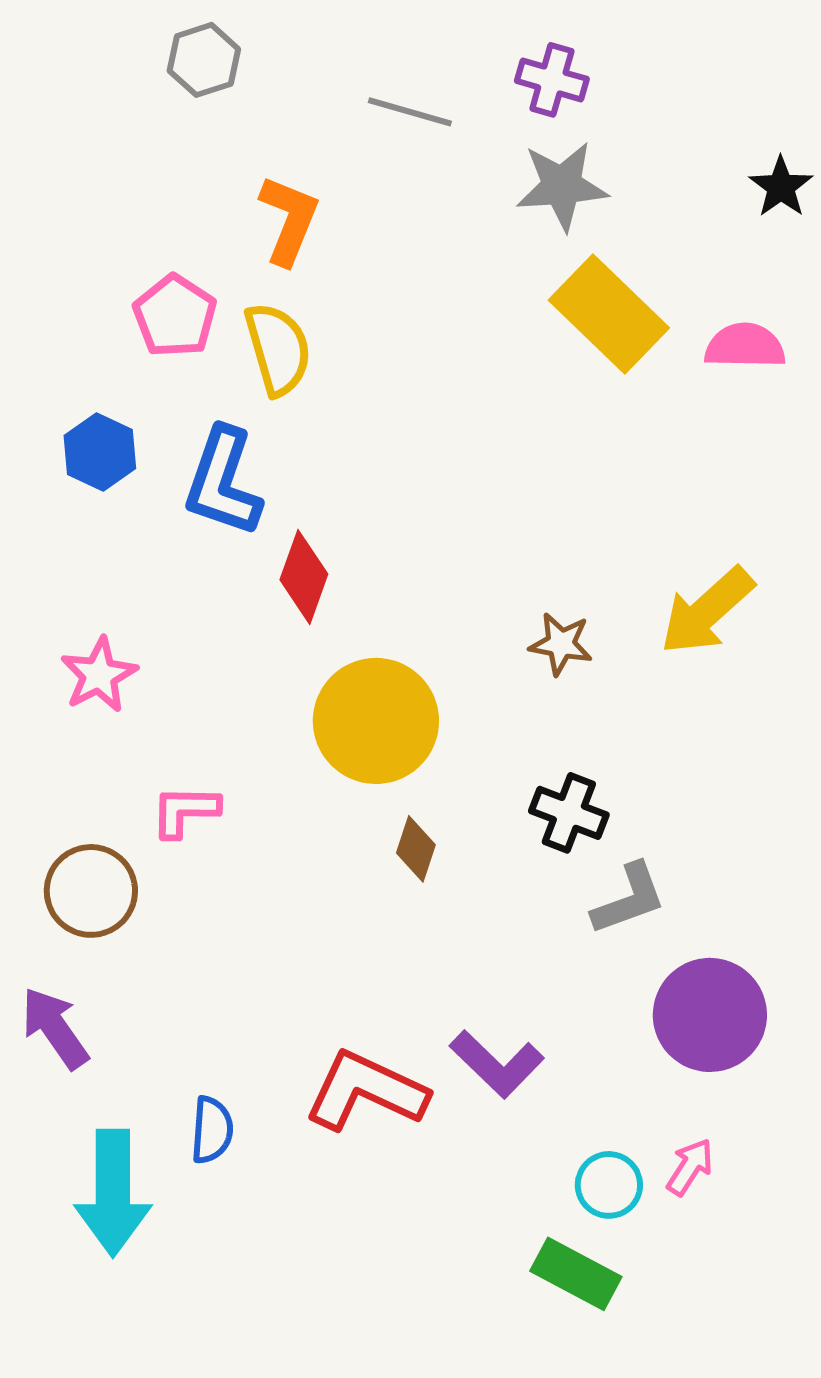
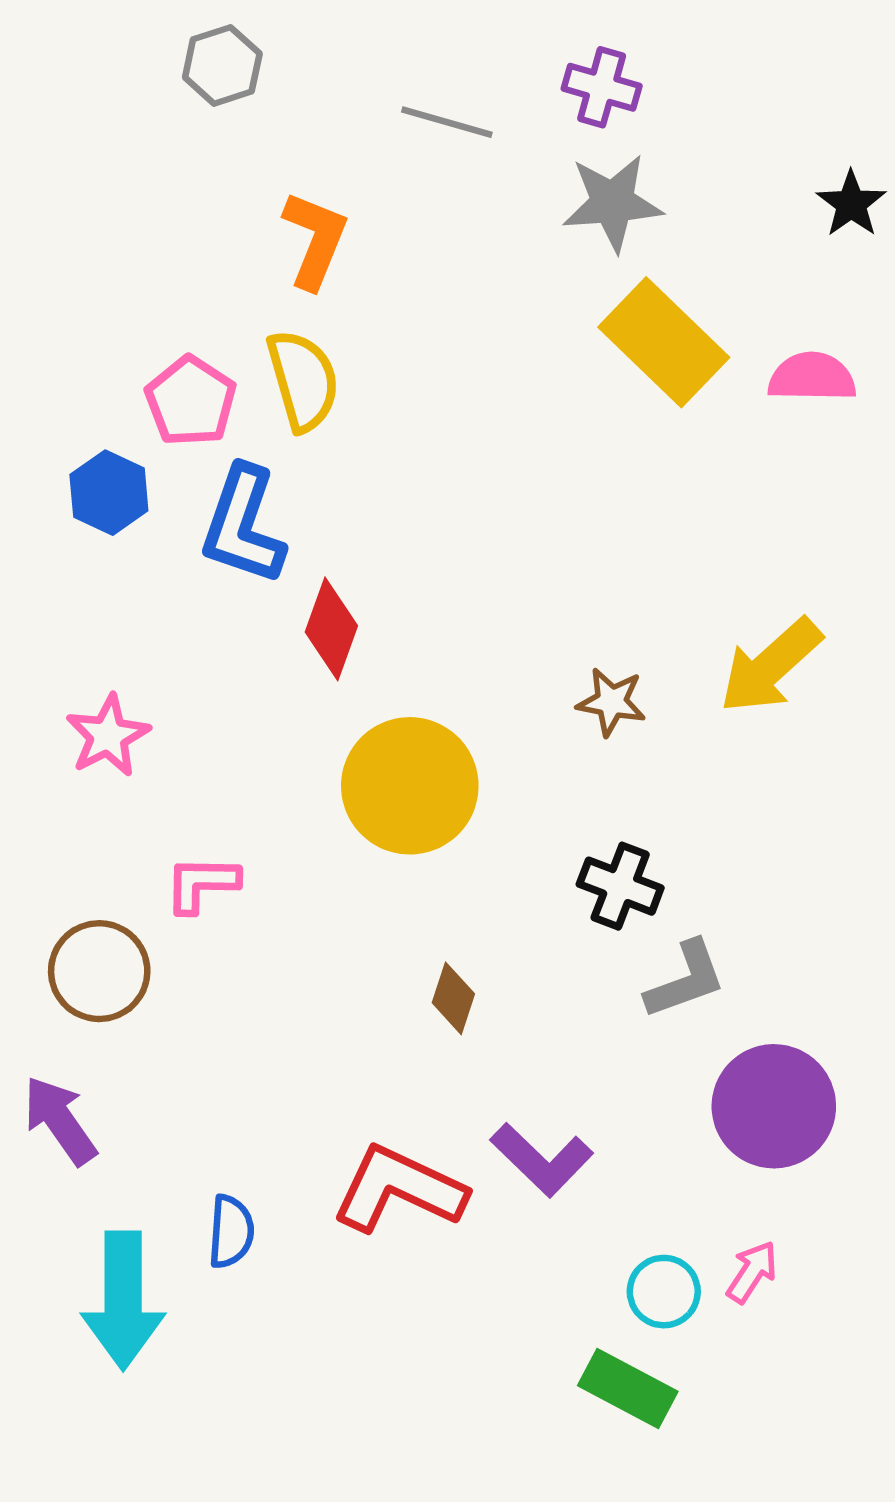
pink pentagon: (175, 316) -> (191, 401), moved
brown diamond: (416, 849) -> (453, 998), moved

